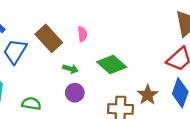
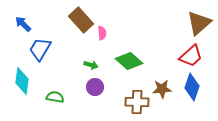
brown rectangle: (49, 38) -> (81, 20), moved
brown star: (148, 95) -> (162, 89), turned 30

